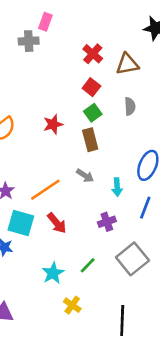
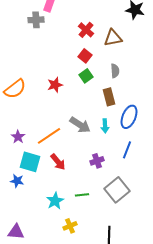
brown rectangle: (90, 140) -> (109, 97), moved
gray arrow: (85, 176) -> (80, 125), size x1.5
cyan arrow: (117, 187) -> (105, 126), moved
green line: (88, 265) -> (82, 195), turned 40
yellow cross: (72, 305) -> (70, 226), turned 32

